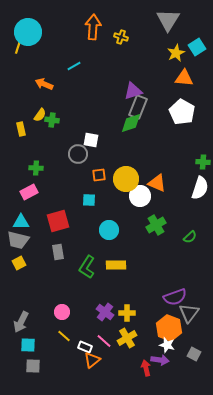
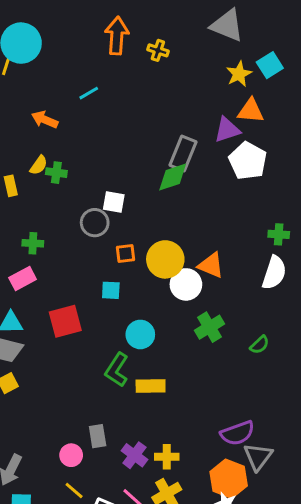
gray triangle: (168, 20) -> (227, 25), turned -40
purple triangle: (133, 91) -> (227, 130), moved
gray rectangle: (58, 252) -> (98, 436), moved
green L-shape: (87, 267) -> (117, 370), moved

